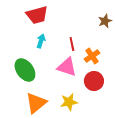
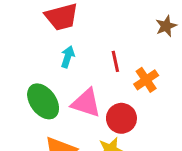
pink triangle: (67, 67) -> (86, 103), moved
red circle: (94, 81) -> (121, 118), moved

